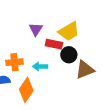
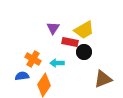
orange cross: (14, 62) -> (33, 59), turned 35
brown triangle: (85, 70) -> (103, 79), moved

